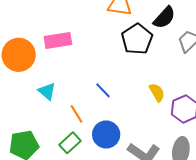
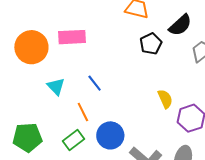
black pentagon: (137, 39) -> (151, 44), size x0.7
blue line: (103, 90) -> (95, 83), moved

